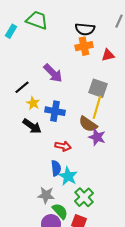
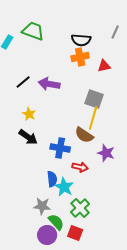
purple arrow: (53, 73) -> (49, 84), turned 145
black line: (22, 87) -> (23, 82), moved
blue cross: (55, 111) -> (60, 148), moved
purple star: (97, 137) -> (106, 153), moved
red arrow: (63, 146) -> (80, 167), moved

